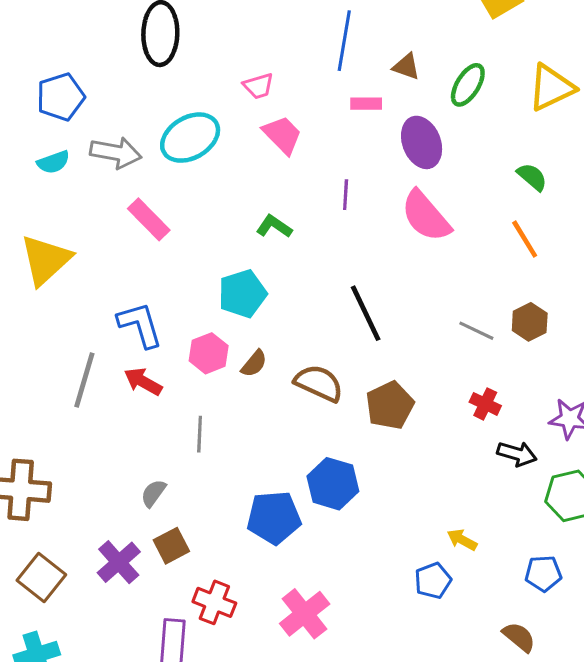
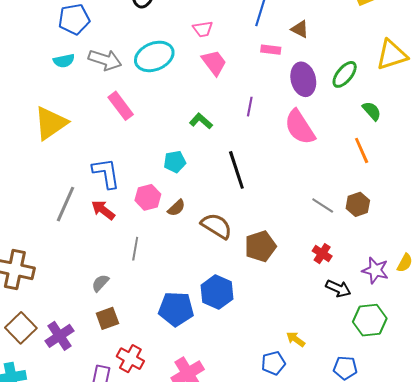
green ellipse: (468, 85) -> (345, 74), moved
cyan pentagon: (242, 294) -> (175, 162), size x0.7
black line: (366, 313) -> (236, 170), moved
purple cross: (119, 562) -> (60, 336), moved

